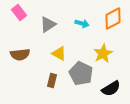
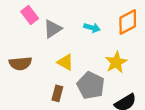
pink rectangle: (19, 12) -> (30, 15), moved

